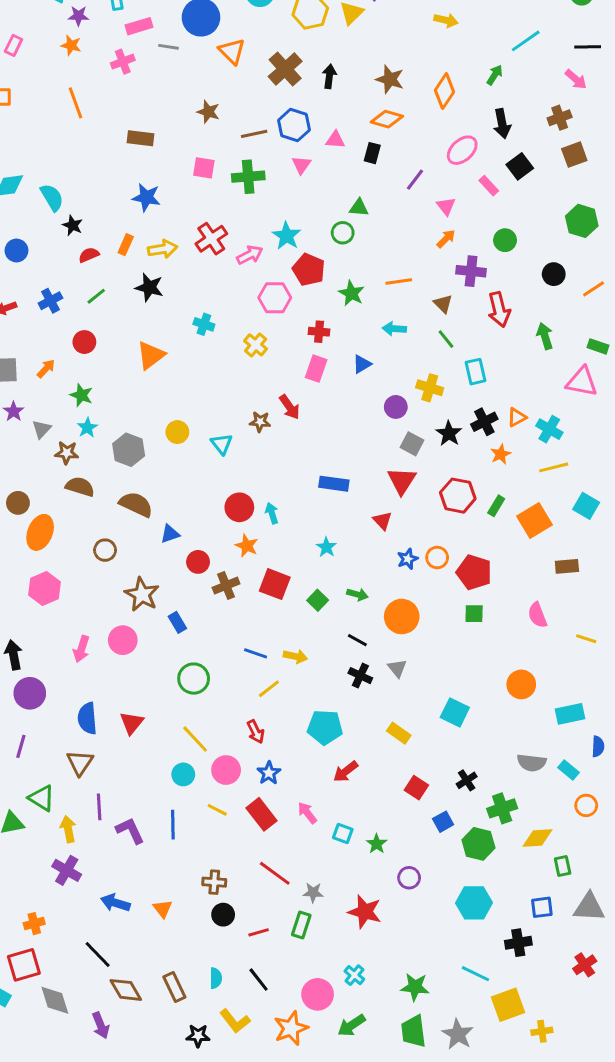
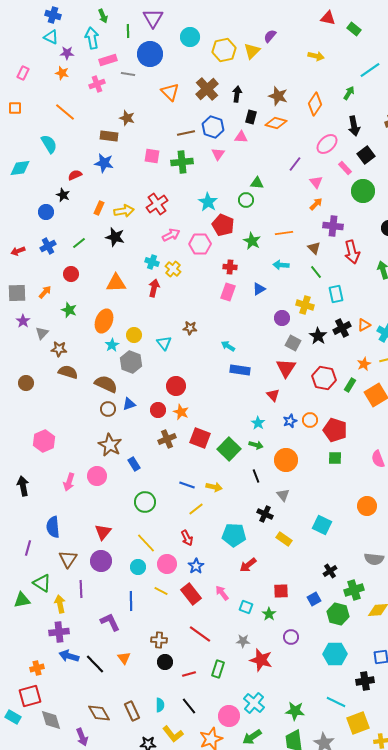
orange triangle: (232, 51) -> (170, 92), moved
orange line: (76, 103) -> (65, 112), turned -30
brown star: (208, 112) -> (127, 118), moved
black rectangle: (372, 153) -> (251, 117), moved
cyan semicircle: (52, 197) -> (49, 144), moved
blue star: (146, 197) -> (104, 163), moved
green circle: (505, 240) -> (363, 191), moved, size x1.5
blue circle: (16, 251) -> (46, 212), moved
red semicircle: (89, 255) -> (75, 175), moved
pink arrow: (250, 255) -> (171, 235), moved
yellow cross: (256, 345) -> (173, 269), moved
orange triangle: (151, 355) -> (116, 283), turned 35
red arrow: (290, 407) -> (154, 288), moved, turned -132
cyan star: (87, 428) -> (112, 345), moved
gray hexagon: (129, 450) -> (131, 362), moved
orange star: (501, 454) -> (364, 364), moved
cyan arrow: (272, 513) -> (228, 346), moved, turned -40
orange ellipse: (40, 532) -> (104, 321), moved
cyan star: (326, 547) -> (258, 423), moved
brown circle: (105, 550) -> (108, 409), moved
red circle: (198, 562) -> (158, 410), moved
green square: (318, 600) -> (229, 449), size x1.6
black line: (357, 640) -> (256, 476), turned 40
black cross: (360, 676) -> (265, 514), moved
purple circle: (30, 693) -> (101, 561), moved
blue semicircle: (87, 718) -> (53, 527), moved
red square: (416, 788) -> (281, 591), moved, turned -35
purple L-shape: (130, 831) -> (110, 622), moved
purple cross: (67, 870) -> (59, 632), turned -36
gray star: (313, 893) -> (243, 641), moved
blue arrow: (115, 903) -> (69, 656), moved
black line: (98, 955) -> (95, 664), moved
cyan cross: (354, 975) -> (254, 703), size x1.5

